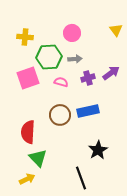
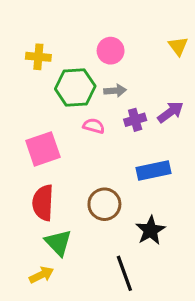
pink square: (28, 78) -> (43, 149), moved
blue rectangle: (88, 111) -> (154, 170), moved
brown circle: (60, 115) -> (104, 204), moved

